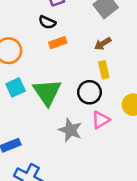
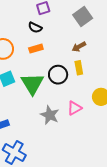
orange rectangle: (58, 43) -> (36, 49), moved
black circle: (90, 92) -> (58, 75), moved

